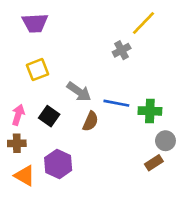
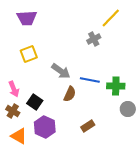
pink arrow: (18, 115) -> (14, 89), turned 140
black square: (49, 116) -> (35, 102), moved
brown cross: (17, 143) -> (13, 111), turned 32
brown rectangle: (154, 163) -> (88, 126), moved

